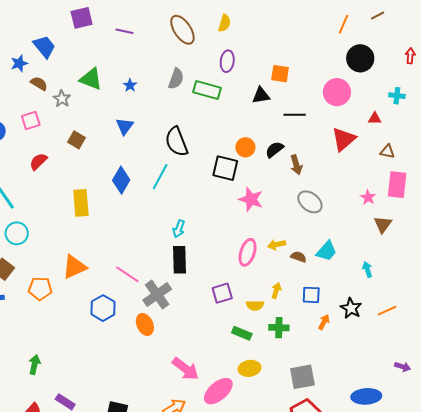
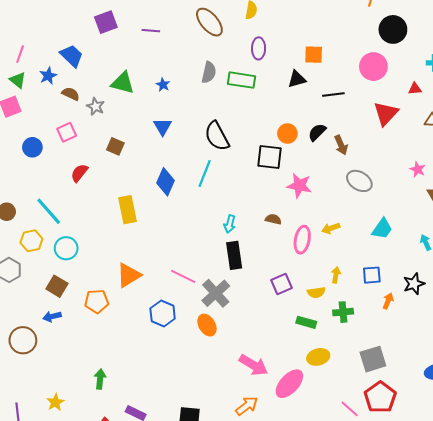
brown semicircle: (298, 257) -> (273, 219), moved
black star: (351, 308) -> (414, 284), turned 30

